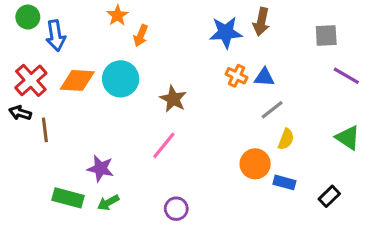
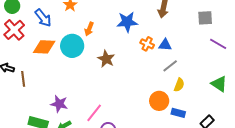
blue star: (226, 32) -> (127, 22), moved
blue arrow: (56, 36) -> (43, 18), moved, turned -30
orange arrow: (141, 36) -> (89, 29), moved
red cross: (31, 80) -> (14, 30), moved
pink line: (164, 145) -> (94, 113), moved

